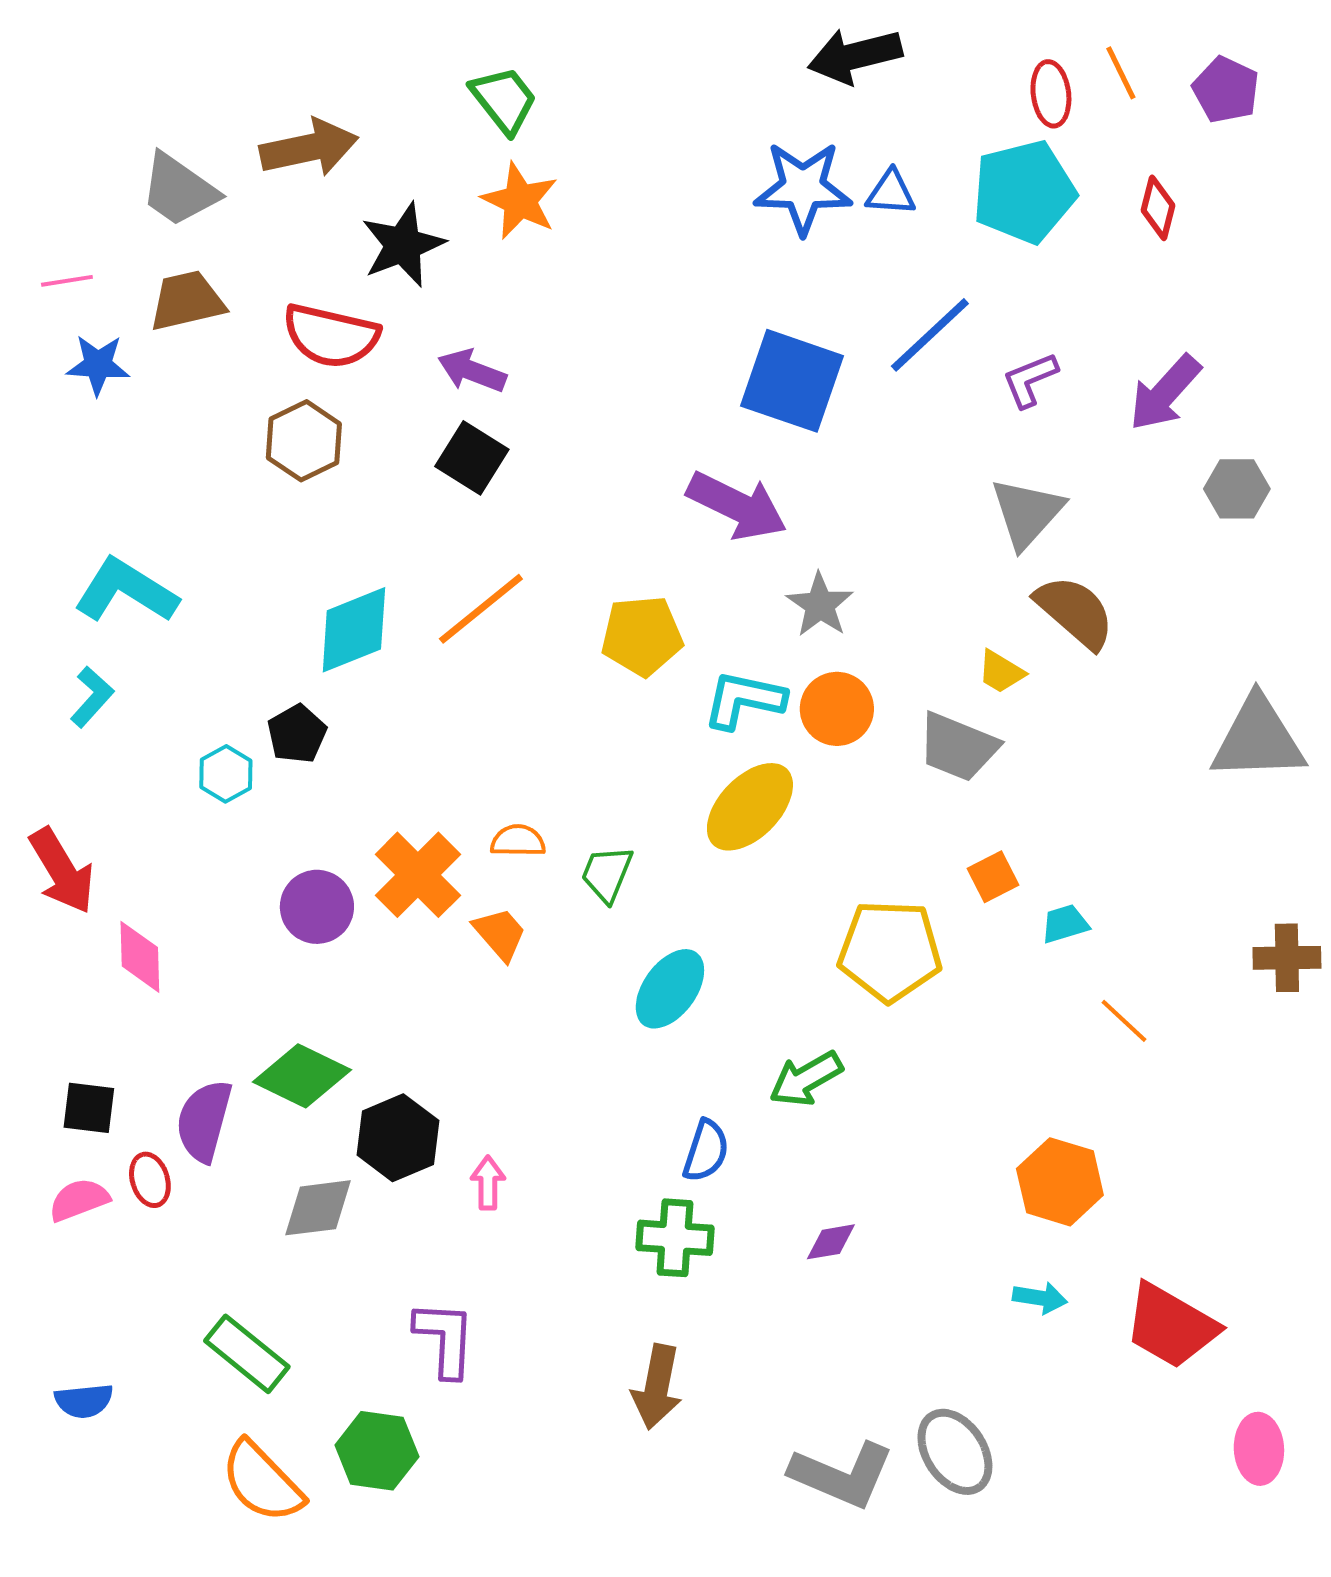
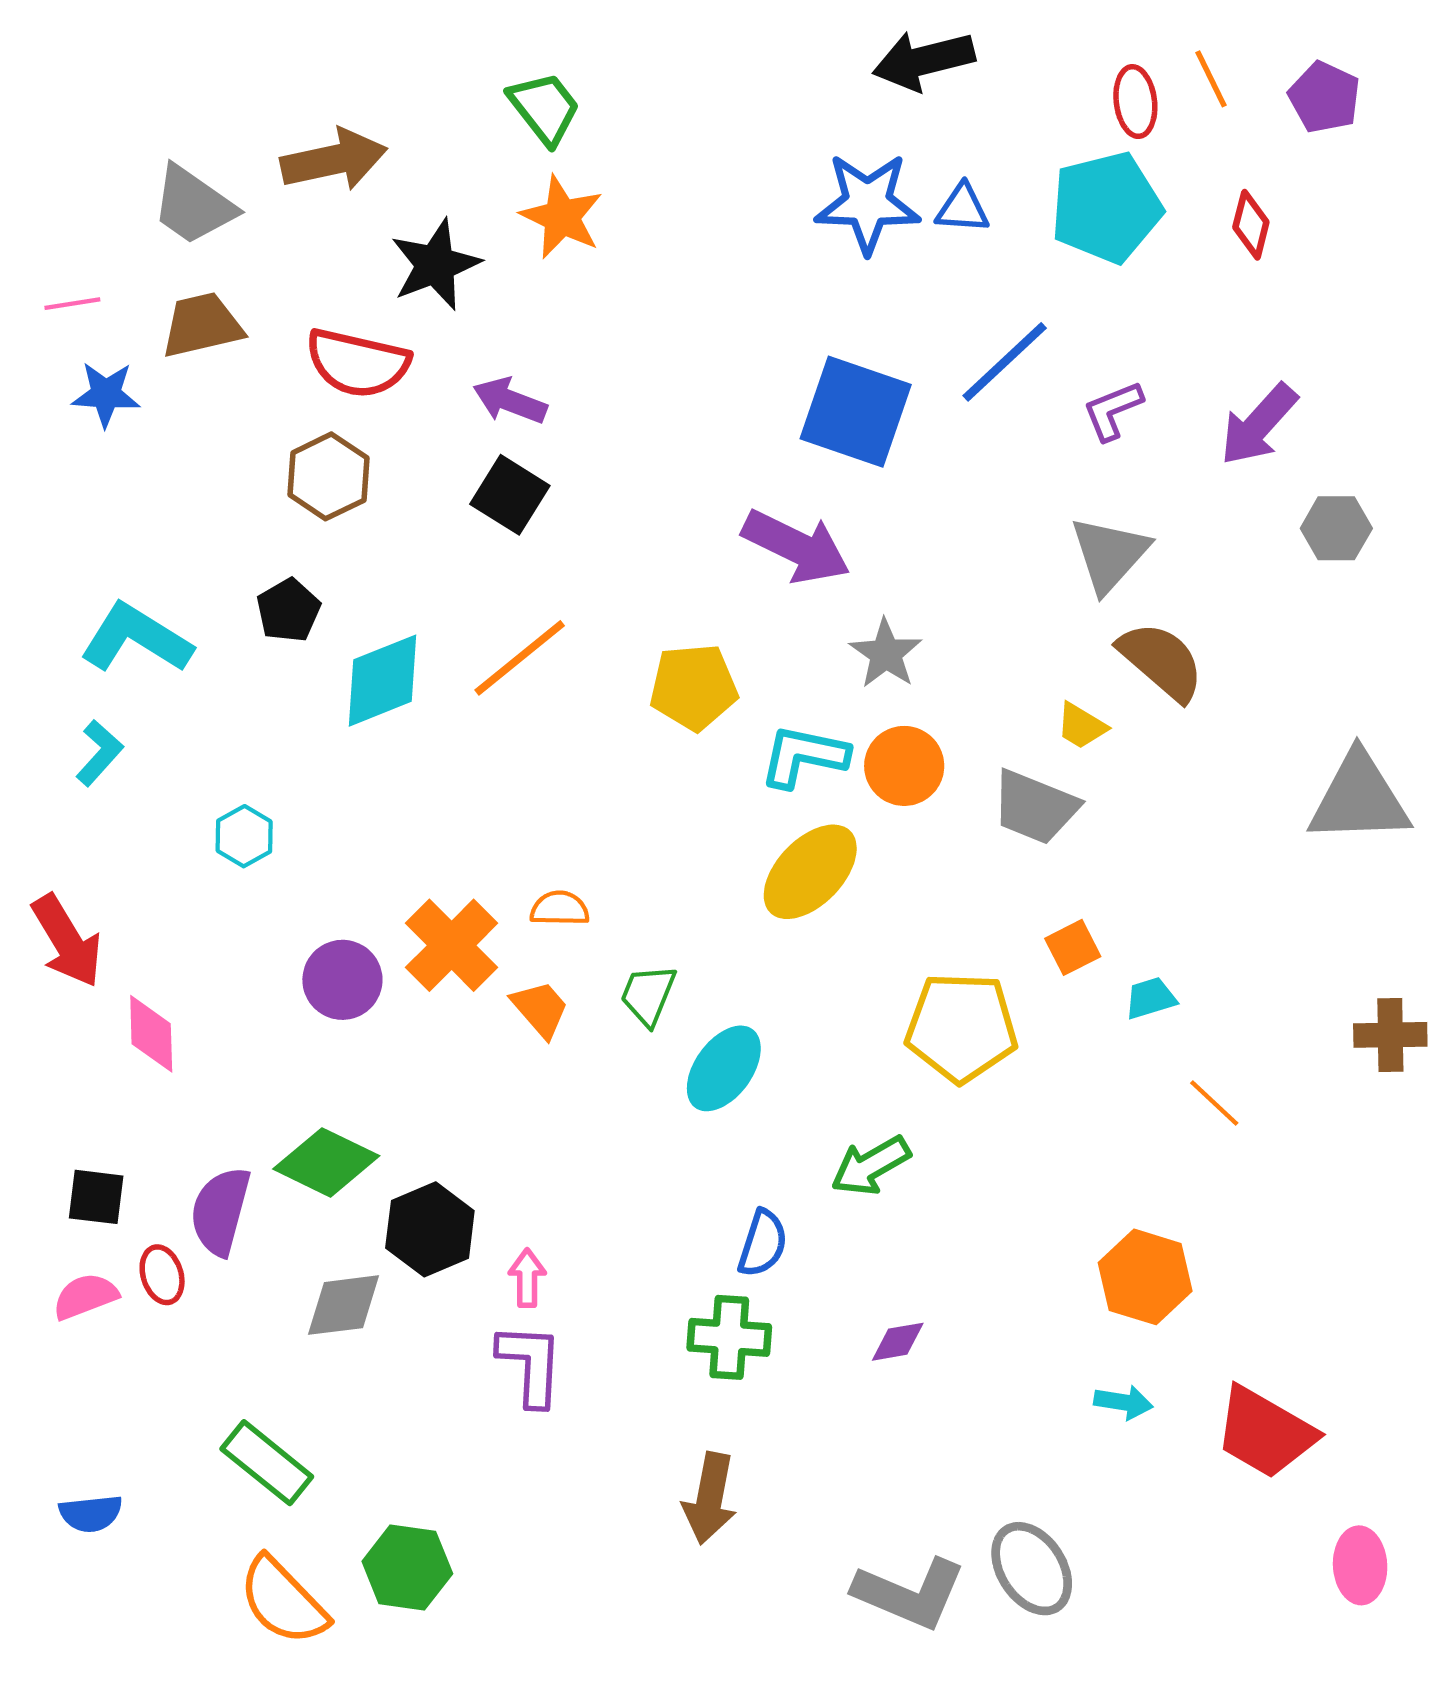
black pentagon: (297, 734) -> (288, 610), moved
green trapezoid: (607, 874) -> (648, 995), moved
purple L-shape: (445, 1339) -> (530, 1364), moved

